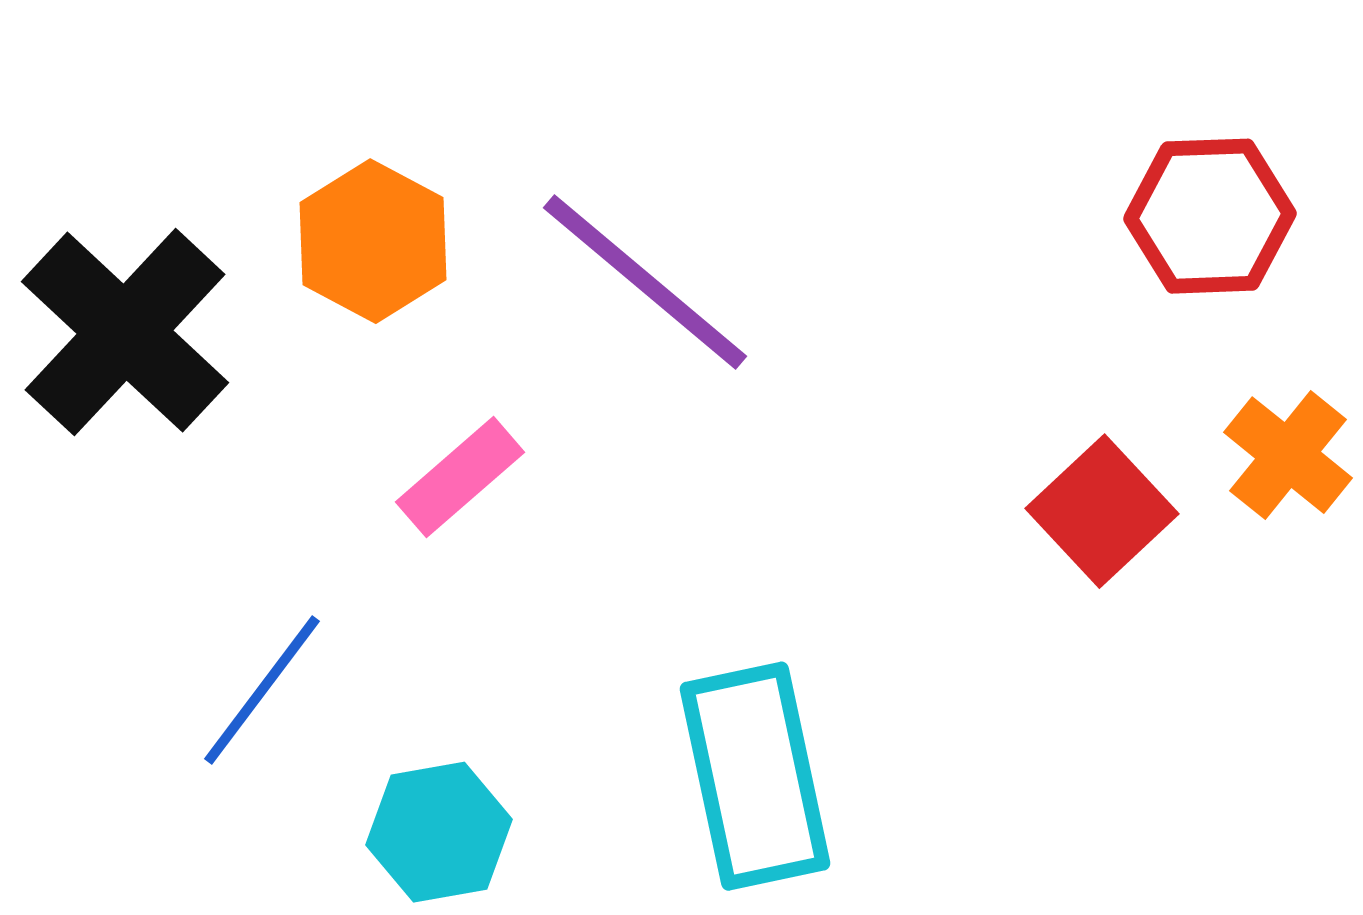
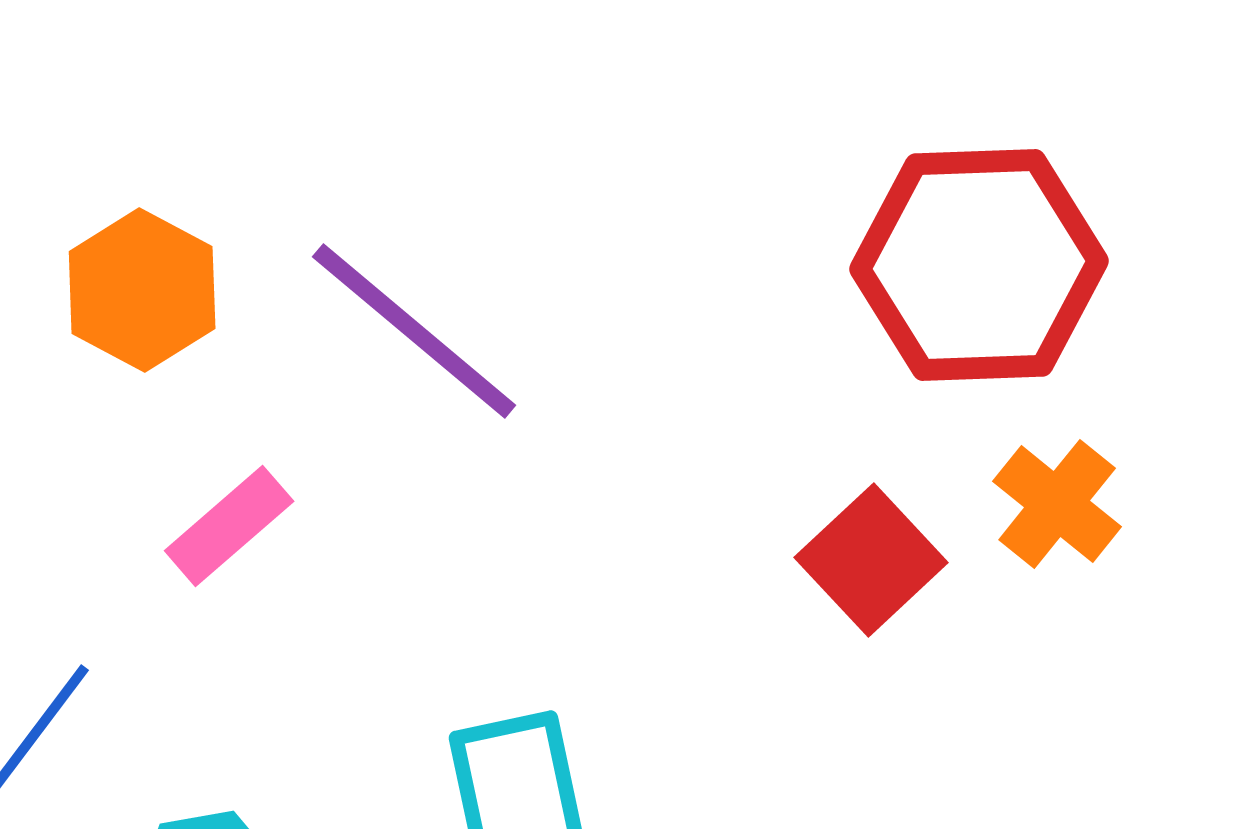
red hexagon: (1210, 216) -> (979, 265), size x1.5

